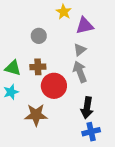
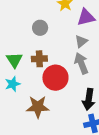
green triangle: (13, 68) -> (14, 60), turned 42

